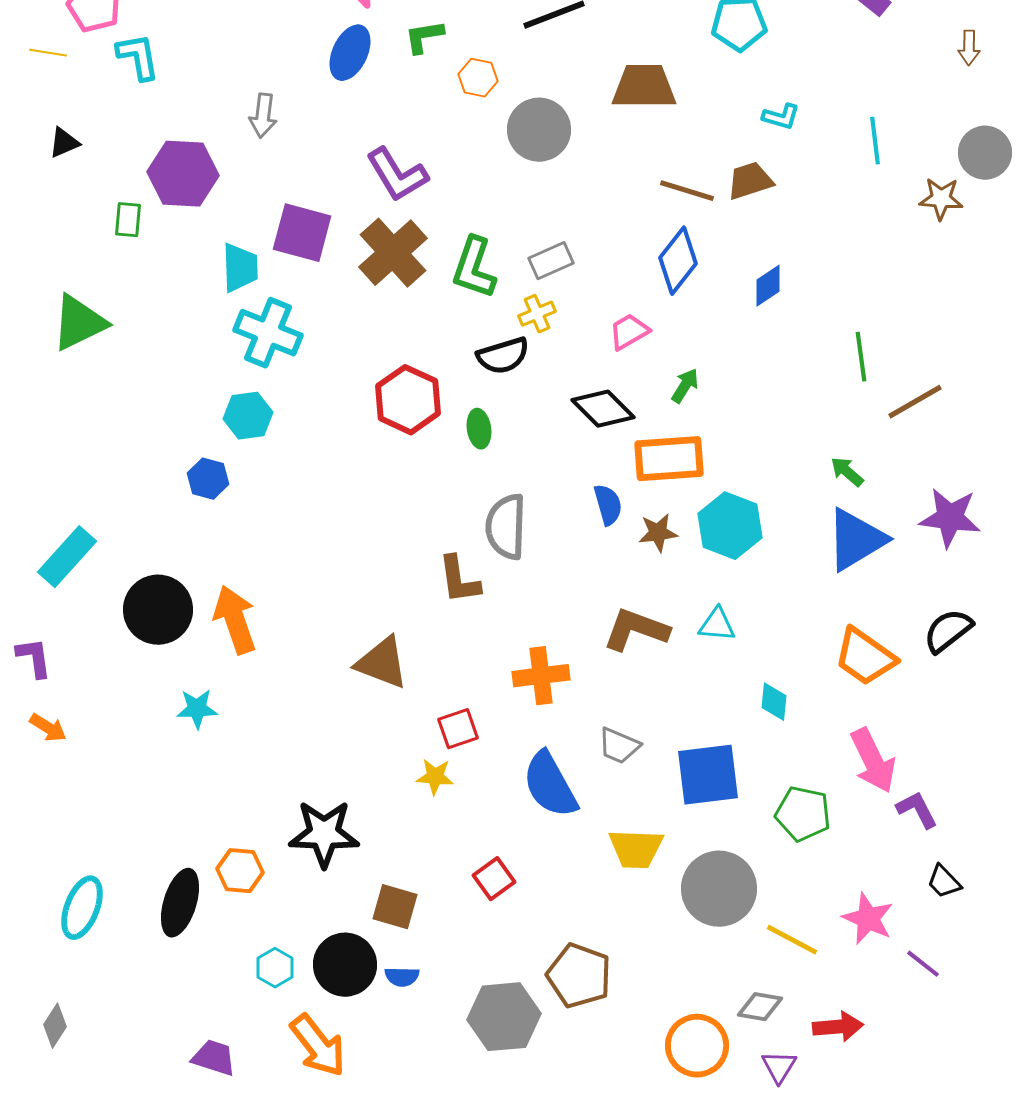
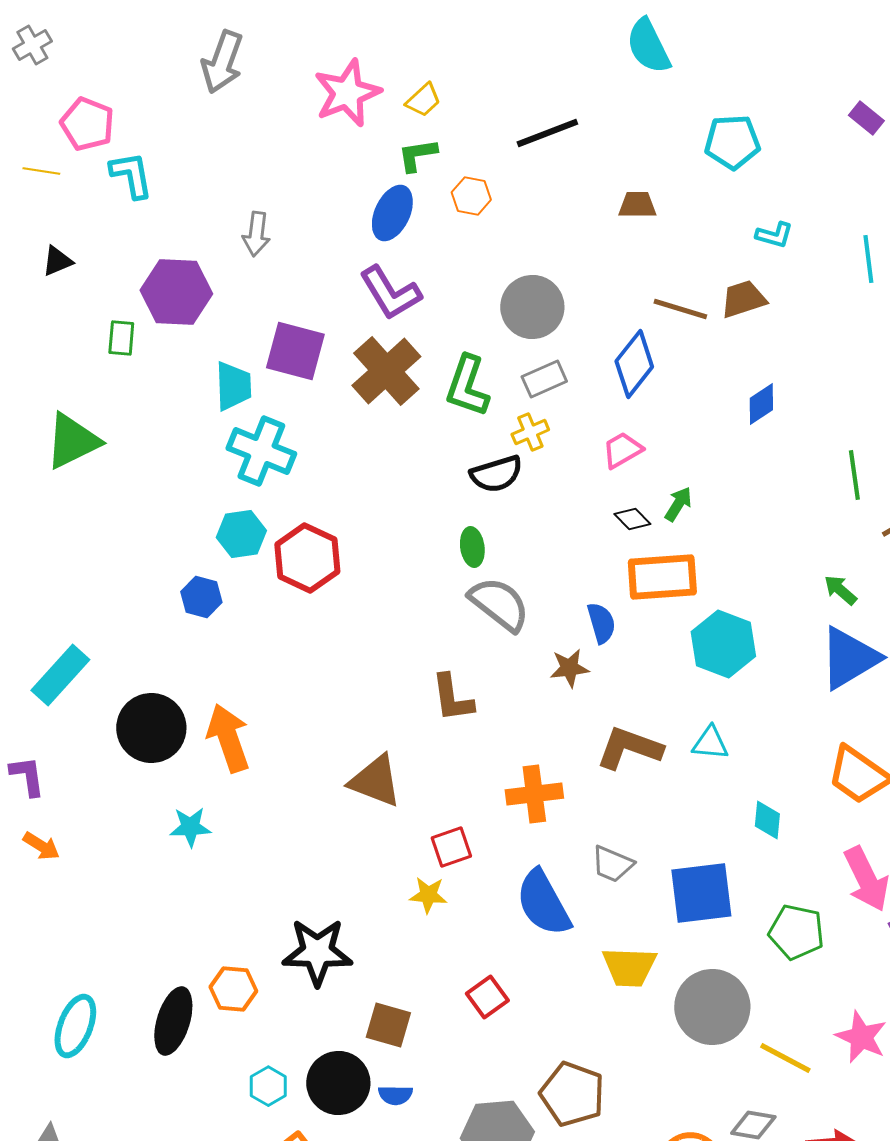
blue ellipse: (350, 53) -> (392, 213), moved
brown trapezoid: (644, 87) -> (637, 205), size x0.6
gray circle: (539, 130) -> (532, 307), moved
blue diamond: (678, 261) -> (634, 364), moved
red hexagon: (408, 400) -> (307, 558), moved
black diamond: (603, 409) -> (632, 519), moved, size x0.6
gray semicircle: (506, 527) -> (499, 604), moved, turned 126
brown star: (658, 533) -> (569, 668), moved

